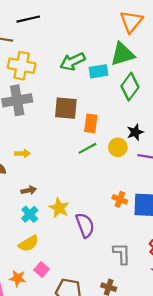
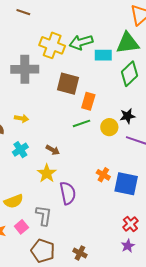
yellow cross: (22, 66) -> (52, 45), moved
brown arrow: (29, 190) -> (53, 150), moved, turned 32
cyan cross: (30, 214) -> (20, 150), moved
gray L-shape: (122, 254) -> (44, 215), moved

